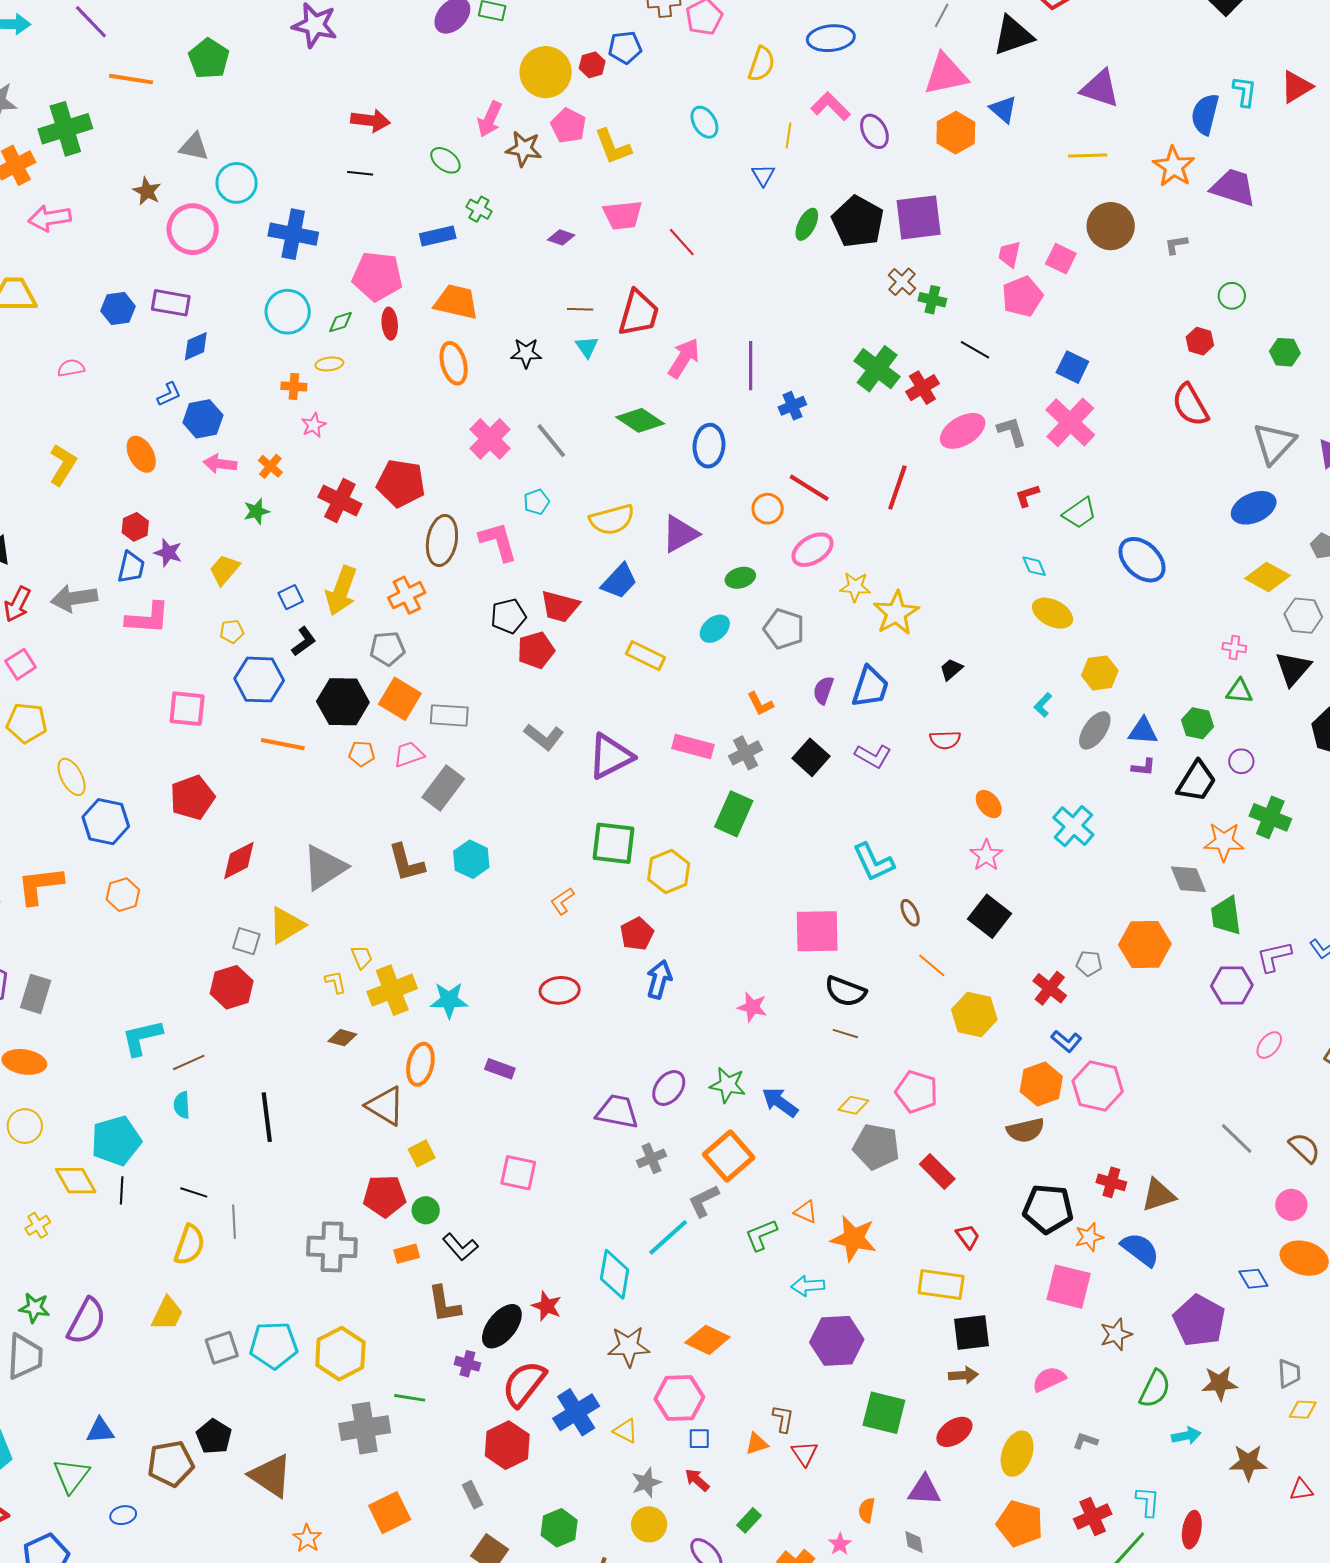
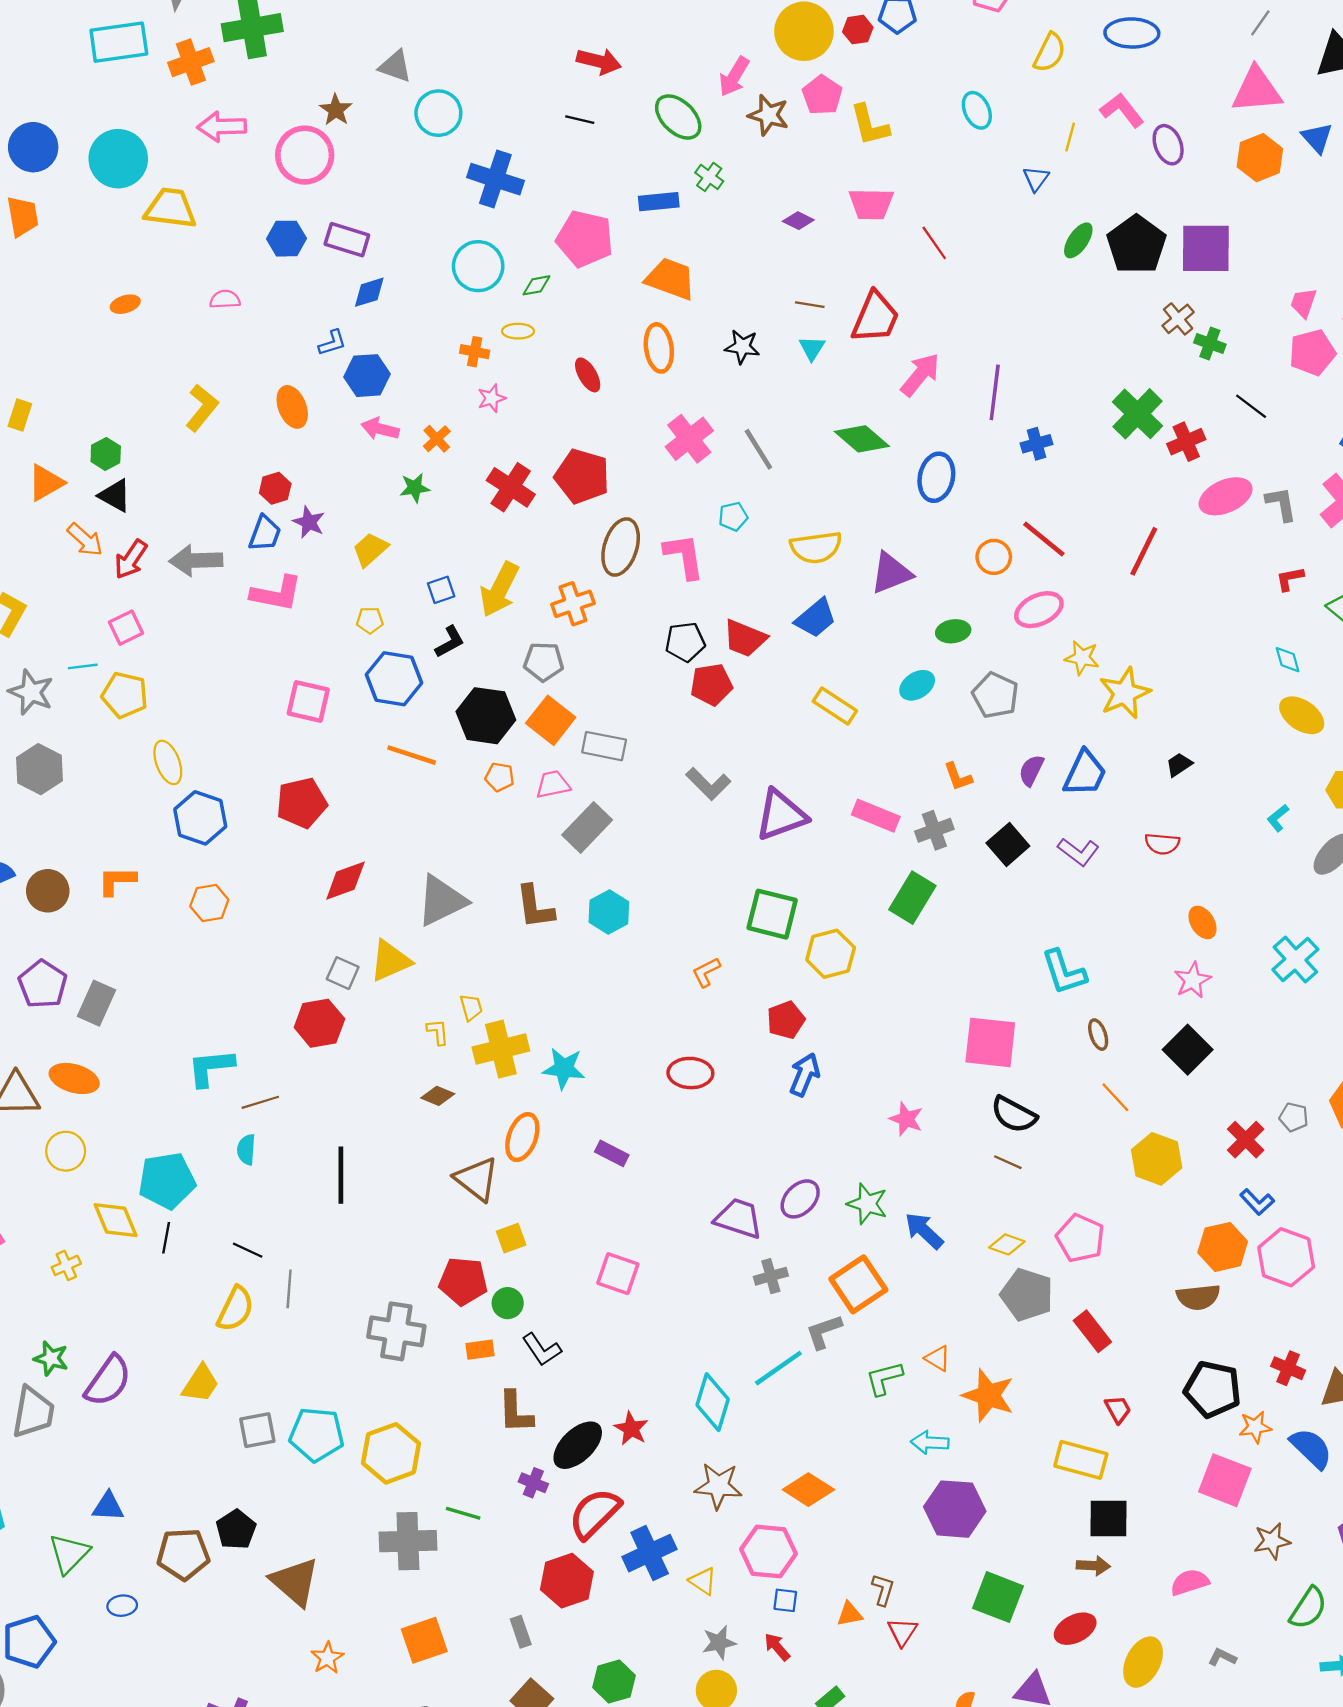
green ellipse: (445, 160) -> (678, 117), size x1.4
pink circle: (193, 229) -> (305, 155), moved
red ellipse: (390, 324) -> (588, 375), moved, turned -32
orange L-shape: (40, 885) -> (117, 881), size x0.7

